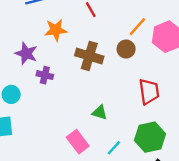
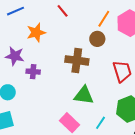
brown cross: (89, 56) -> (77, 60), moved
green triangle: (100, 112) -> (84, 95), size x1.5

